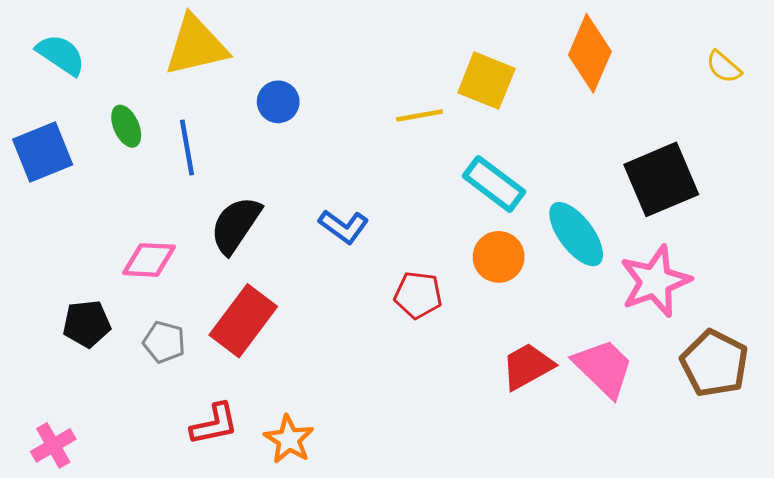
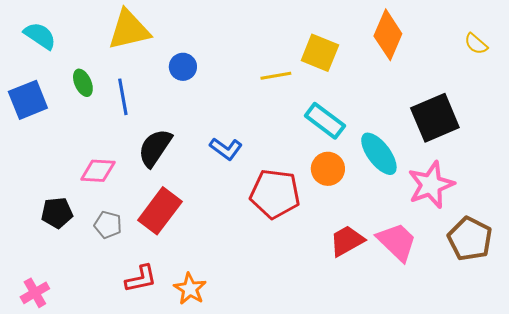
red pentagon: (418, 295) -> (275, 194), size x1.6

